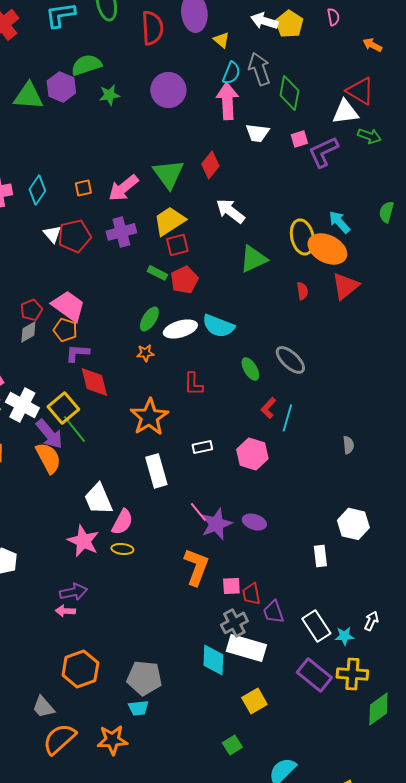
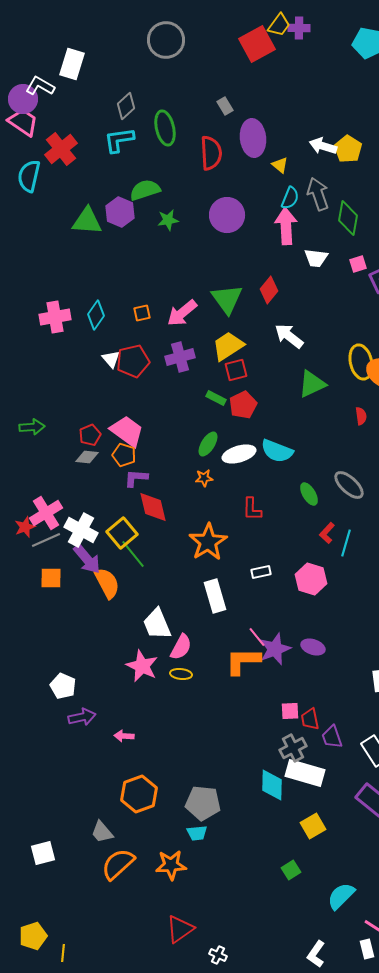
gray diamond: (28, 332) -> (87, 457), turned 35
purple arrow: (49, 434) -> (87, 559), moved
orange L-shape: (196, 567) -> (243, 661), moved, turned -111
purple arrow: (73, 592) -> (82, 717), moved

